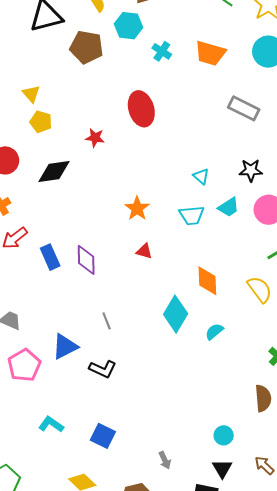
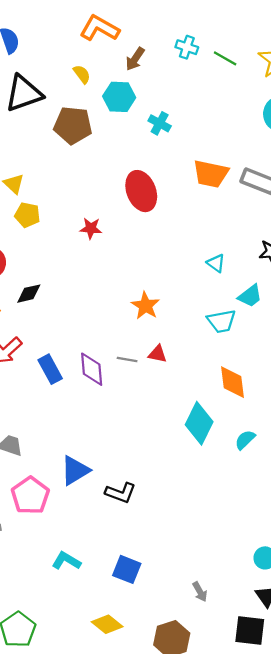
orange trapezoid: (210, 53) -> (211, 174), moved
black diamond: (54, 172) -> (29, 294), moved, size x0.7
cyan trapezoid: (192, 215) -> (221, 321), moved
gray line: (107, 321) -> (127, 359), moved, turned -54

